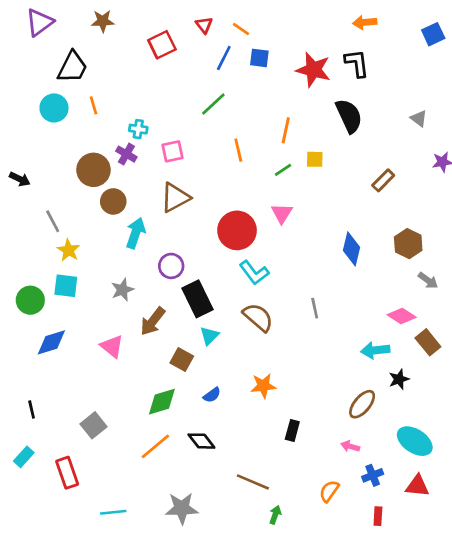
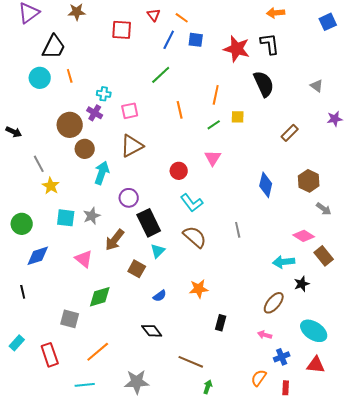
red square: (162, 45) -> (122, 30), turned 30
red circle: (237, 230) -> (179, 171), size x0.6
cyan square: (66, 286) -> (66, 218), moved
green diamond: (162, 402) -> (100, 297), moved
black line: (32, 409) -> (23, 292), moved
gray square: (93, 425) -> (70, 319), turned -36
orange line: (155, 446) -> (98, 352), moved
orange semicircle: (329, 491) -> (259, 378), moved

